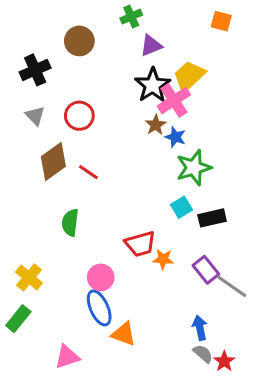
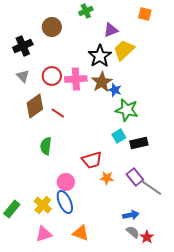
purple triangle: (151, 46) -> (111, 30), moved
pink cross: (174, 100) -> (76, 79), moved, turned 30
brown star: (156, 125) -> (102, 82), size x1.5
green star: (194, 168) -> (127, 110), turned 30
orange star: (163, 259) -> (107, 178), moved
yellow cross: (29, 277) -> (43, 205), moved
blue arrow: (200, 328) -> (131, 215), turned 91
orange triangle: (124, 334) -> (81, 233), moved

